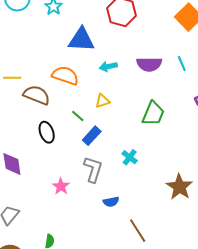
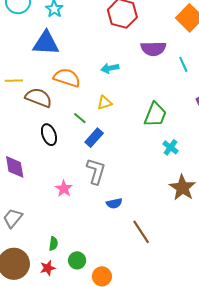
blue triangle: (81, 40) -> (46, 43), moved
purple semicircle: (149, 64) -> (153, 49), moved
cyan cross: (130, 157) -> (170, 147), moved

